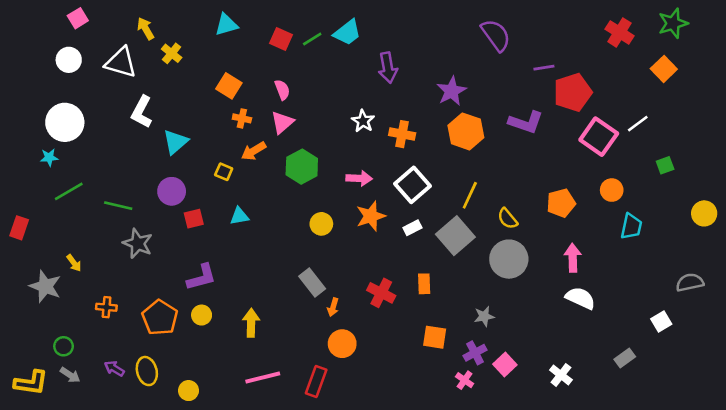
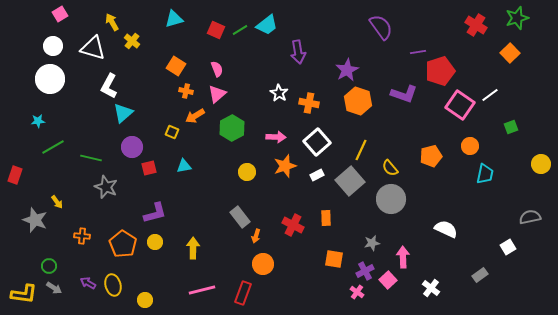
white circle: (65, 122) -> (50, 79), moved
cyan triangle: (175, 142) -> (123, 113), moved
pink arrow: (573, 258) -> (403, 257), moved

